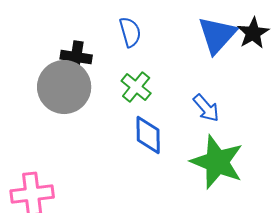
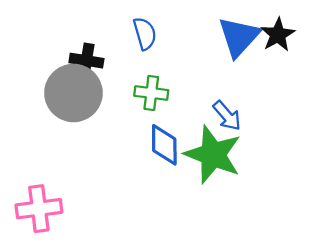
green cross: (136, 87) -> (151, 93), turned -32
green star: (217, 162) -> (213, 155), moved

